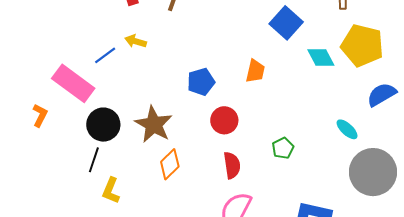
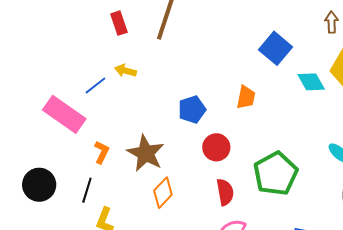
orange L-shape: (40, 115) -> (102, 152), moved
black circle: (103, 125) -> (39, 185), moved
green pentagon: (283, 148) -> (276, 174), size x2.0

